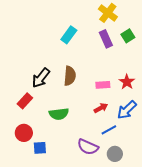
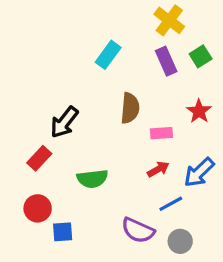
brown semicircle: (70, 76) -> (130, 108), moved
red star: (127, 82) -> (199, 111), moved

